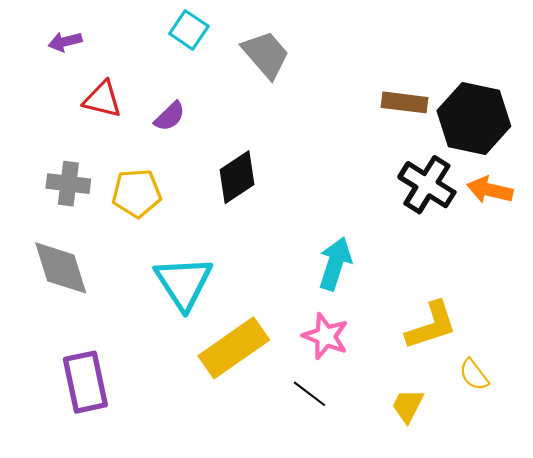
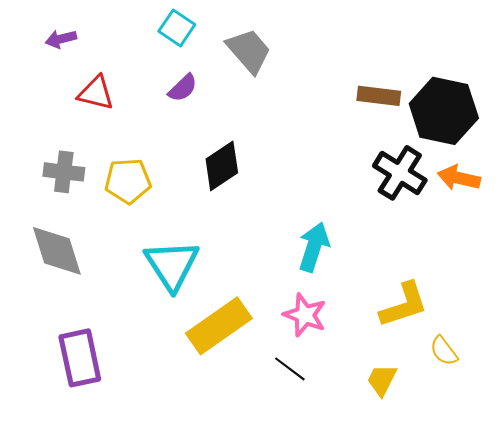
purple semicircle: (170, 116) -> (183, 88), moved

